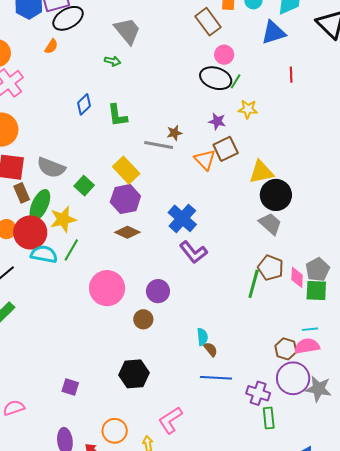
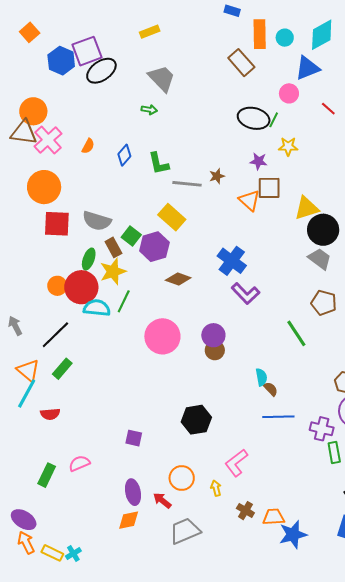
orange semicircle: (51, 46) -> (88, 146), moved
pink circle: (224, 55) -> (289, 93), moved
red line: (291, 75) -> (328, 109), turned -42
gray line: (159, 145) -> (187, 184), moved
brown square: (226, 149) -> (269, 188), turned 30
brown rectangle: (22, 193) -> (113, 247), moved
purple hexagon: (125, 199) -> (154, 247), moved
green ellipse: (40, 205) -> (89, 259), size x0.7
green line: (254, 284) -> (296, 333), moved, turned -44
brown circle: (143, 319) -> (215, 350), moved

